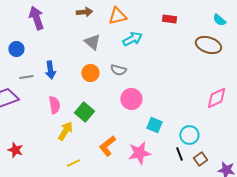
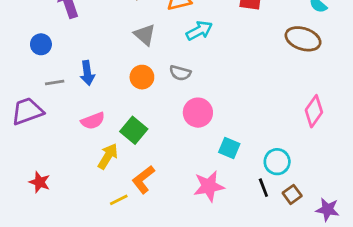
pink diamond: (216, 98) -> (314, 111), turned -30
pink semicircle: (54, 105) -> (93, 121), turned 78
orange L-shape: (107, 146) -> (143, 179), moved

